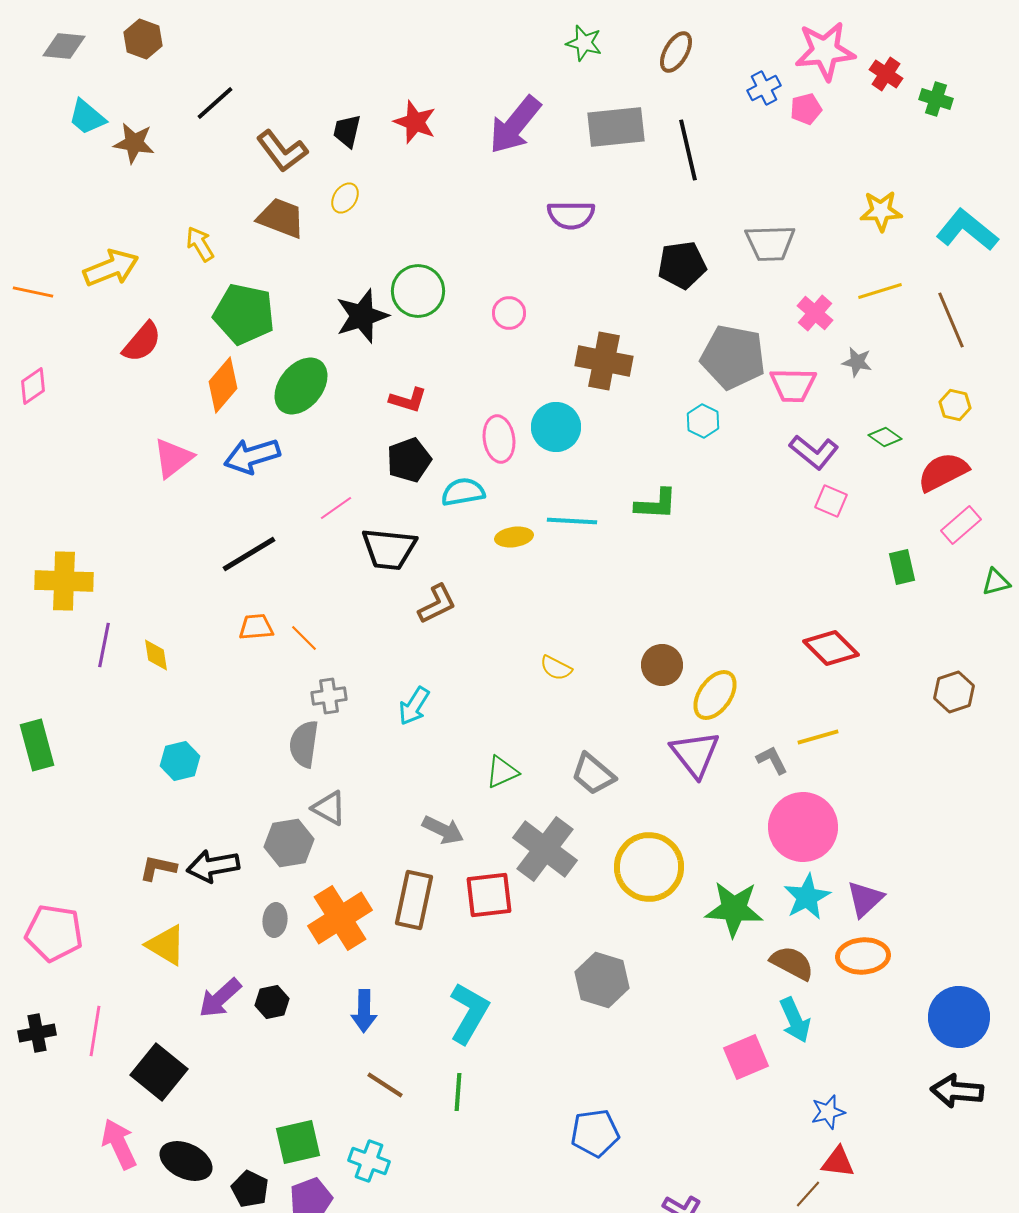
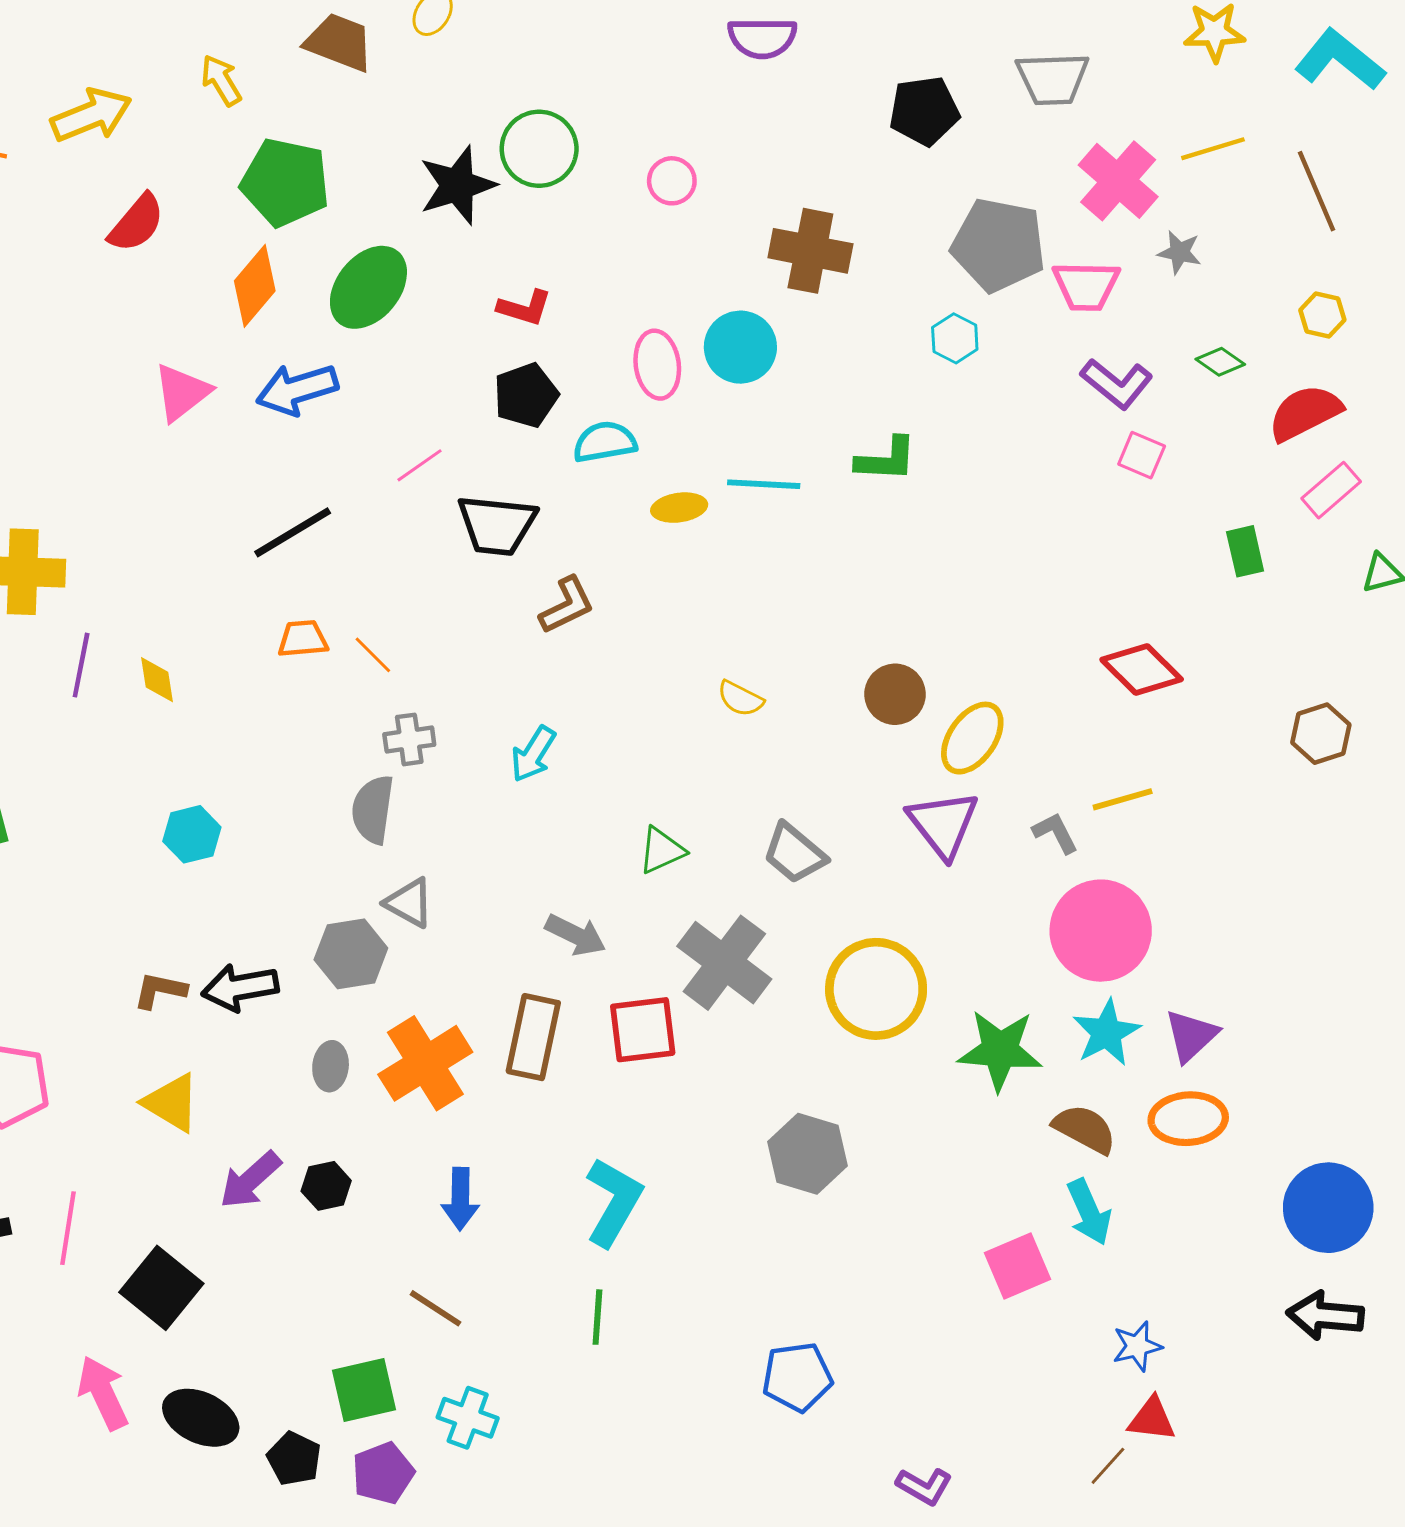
pink cross: (815, 313) -> (1118, 181), size x1.5
brown line: (385, 1085) -> (436, 1308), moved

